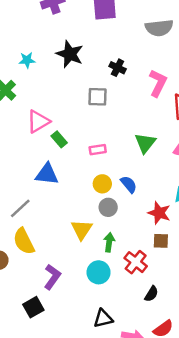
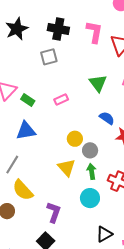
black star: (70, 54) -> (17, 29), turned -30
black cross: (118, 68) -> (58, 29), size x1.5
yellow circle: (102, 184) -> (75, 139), moved
blue semicircle: (129, 184) -> (107, 118), moved
gray circle: (108, 207) -> (90, 150), moved

